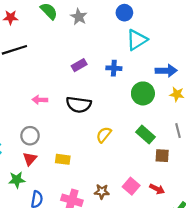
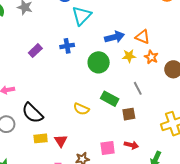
black semicircle: (79, 105) -> (32, 113), moved, turned 50
yellow semicircle: (104, 135) -> (81, 109), moved, turned -91
red triangle: (30, 159) -> (61, 141), moved
pink square: (131, 186) -> (108, 148), turned -35

